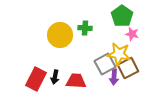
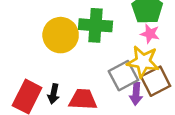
green cross: (85, 28) -> (95, 25), size x1.6
pink star: (132, 34) -> (150, 34), moved

